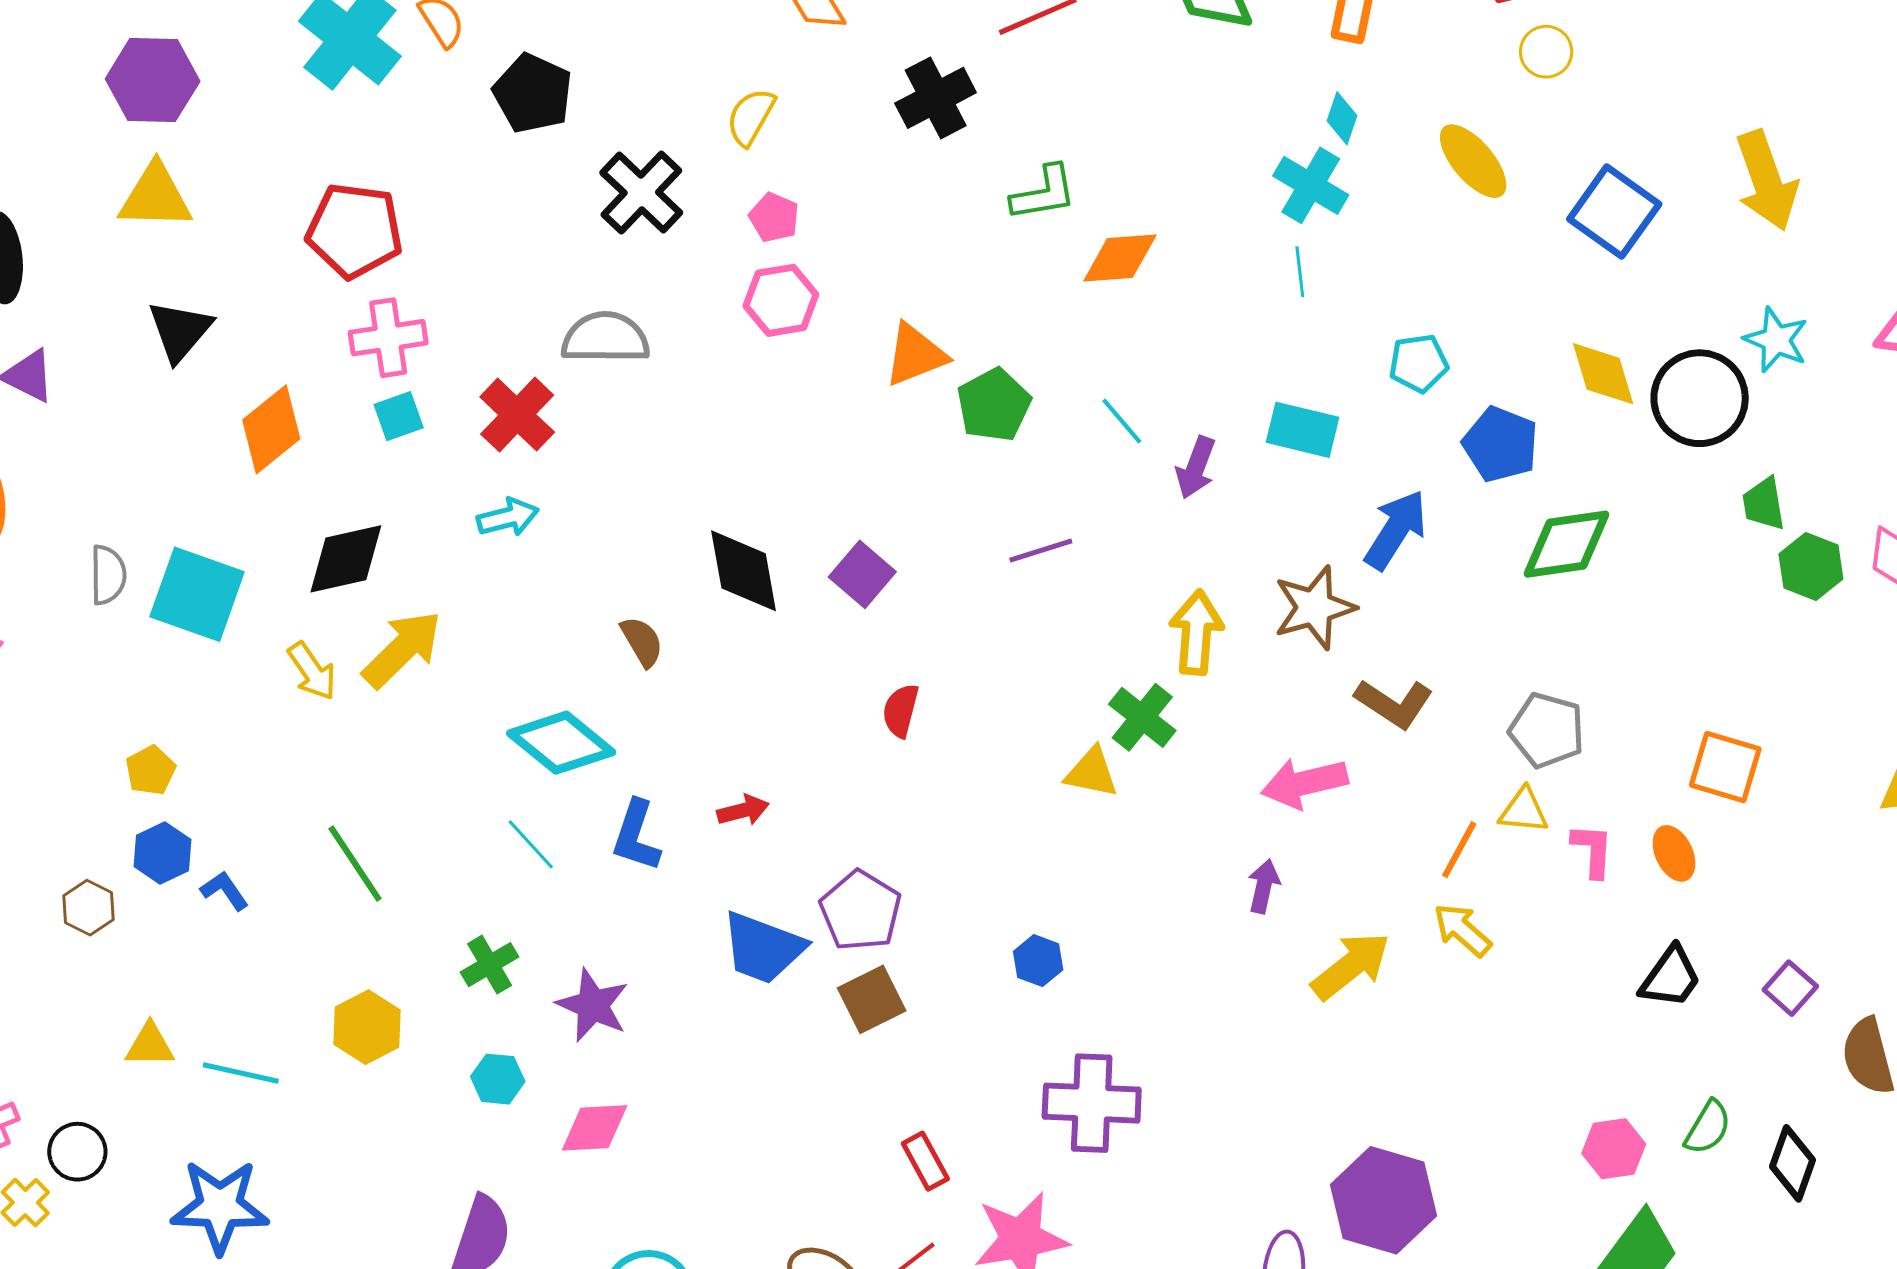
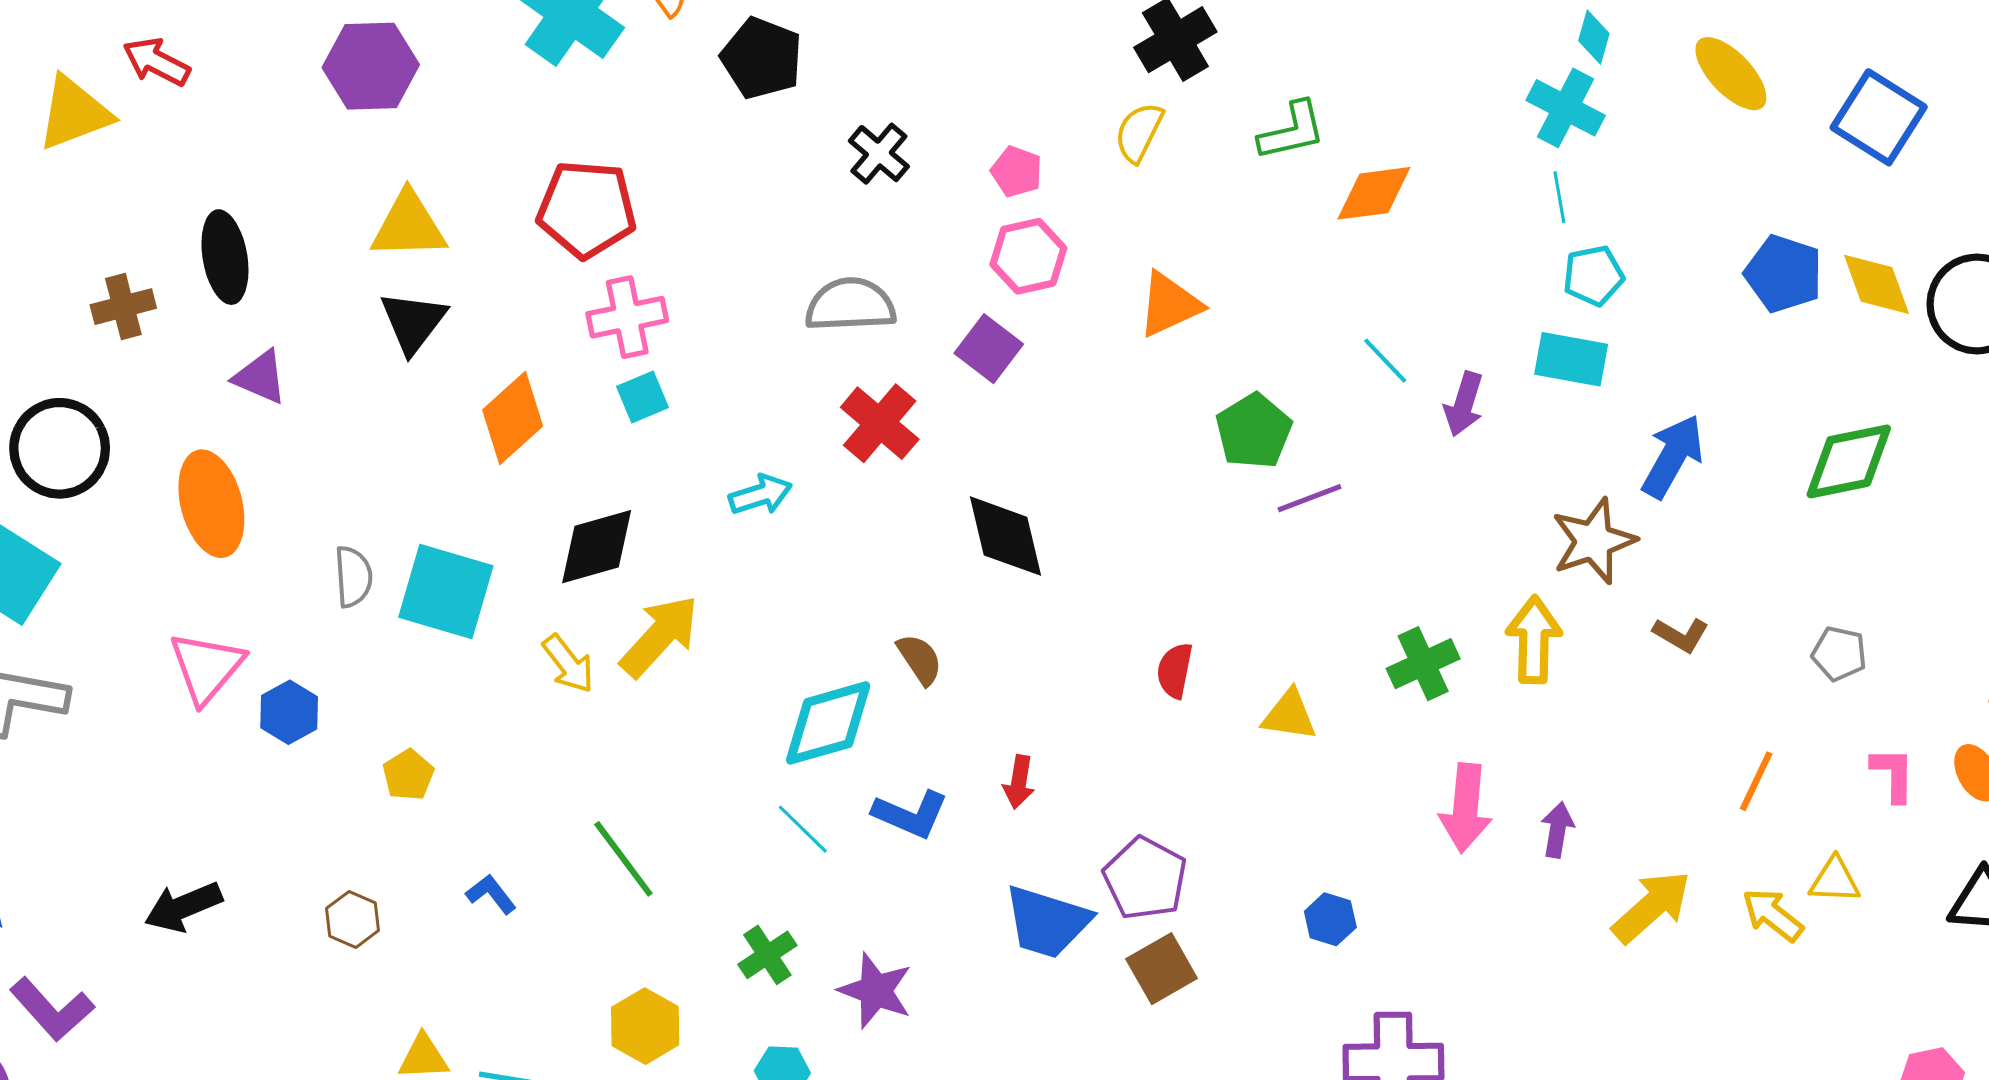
yellow semicircle: (751, 117) -> (1139, 132), moved
black cross: (641, 193) -> (879, 154), size x0.7
yellow triangle: (155, 197) -> (409, 226), moved
cyan pentagon: (1419, 363) -> (1593, 276), moved
green pentagon: (994, 405) -> (1254, 431), moved
red cross: (517, 415) -> (880, 423), moved
blue pentagon: (1501, 444) -> (1784, 274), moved
purple square: (862, 574) -> (989, 349), moved
yellow arrow: (1196, 632) -> (1534, 640), moved
brown semicircle: (642, 642) -> (920, 659), moved
brown L-shape: (1394, 703) -> (1681, 635), size x0.7
green cross: (1142, 717) -> (1423, 664), turned 30
gray pentagon: (1547, 730) -> (1839, 654), size x0.7
cyan diamond: (561, 743) -> (828, 723), turned -52
yellow triangle: (1092, 772) -> (1289, 715), moved
pink arrow: (1304, 783) -> (1466, 808), moved, turned -68
red arrow: (743, 810) -> (1019, 782), turned 117
yellow triangle: (1524, 811) -> (1835, 880), moved
blue L-shape: (636, 836) -> (911, 814), turned -82
blue hexagon: (162, 853) -> (289, 712), moved
yellow arrow: (1462, 930) -> (1773, 915), moved

